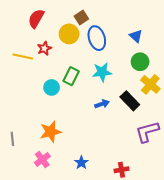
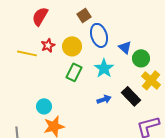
yellow circle: (69, 34) -> (72, 46), moved
blue triangle: (136, 36) -> (125, 47), moved
cyan star: (102, 72) -> (104, 68), turned -30
cyan circle: (52, 87) -> (44, 106), moved

